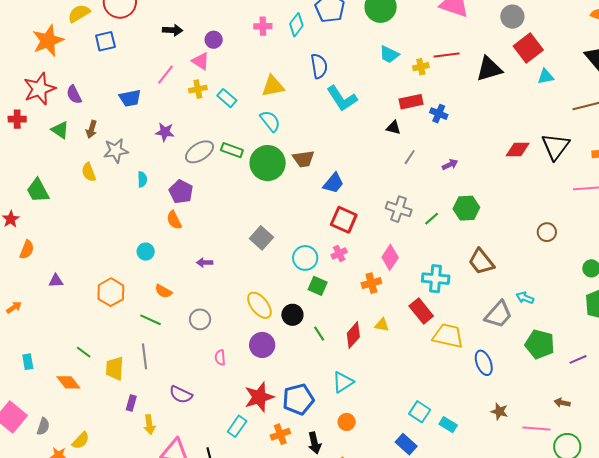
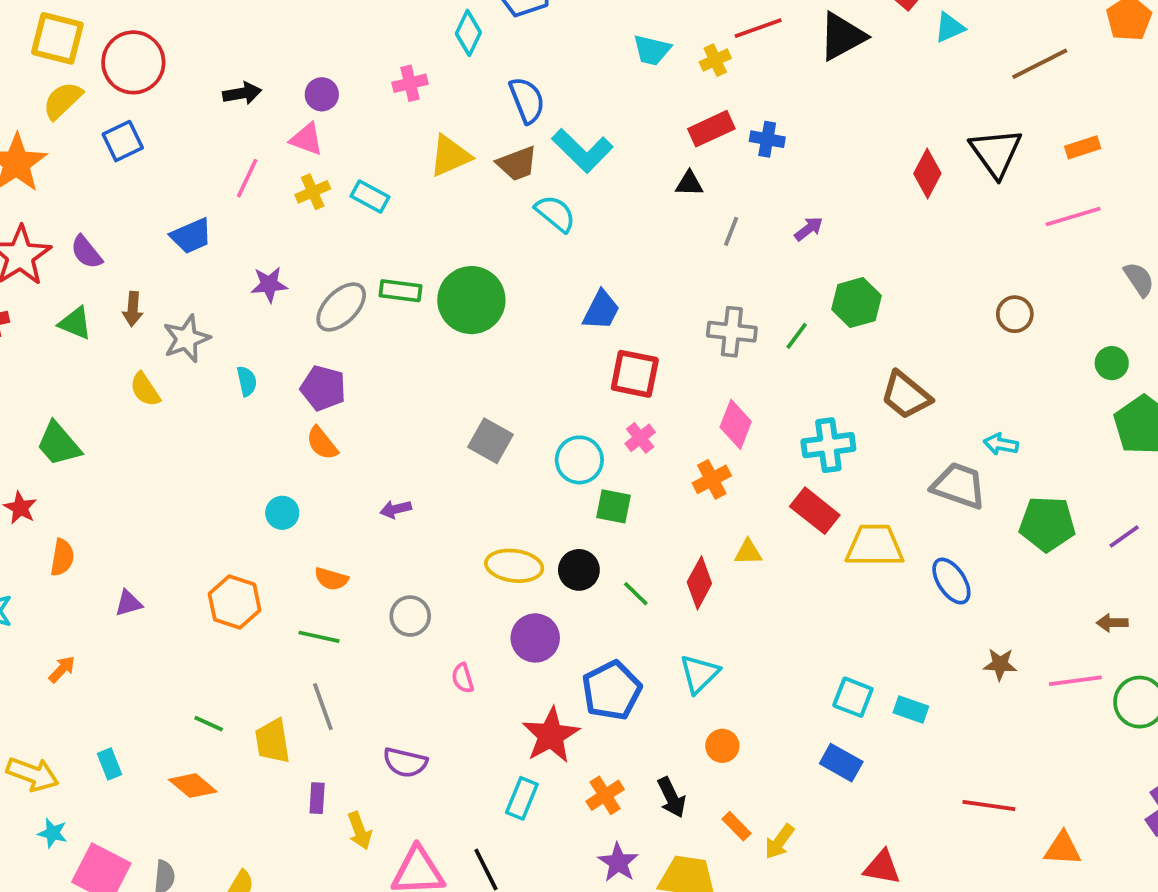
pink cross: (263, 26) -> (410, 83), moved
cyan semicircle: (270, 121) -> (555, 214), moved
red diamond: (518, 149) -> (927, 173), turned -50
brown trapezoid: (303, 159) -> (517, 164), moved
yellow ellipse: (259, 305) -> (514, 566), turned -32
gray trapezoid: (498, 314) -> (959, 486), turned -100
blue pentagon: (298, 399) -> (612, 690), moved

